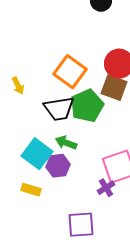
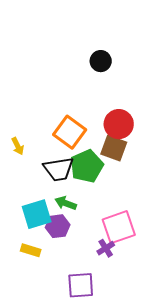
cyan square: (37, 154) -> (37, 214), turned 36

